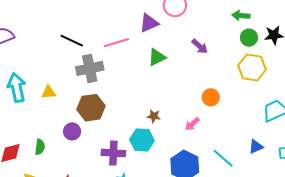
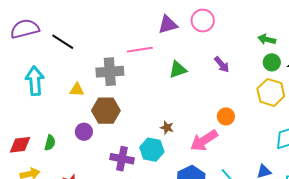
purple triangle: (149, 23) -> (168, 25), moved
black line: (72, 41) -> (63, 42), moved
yellow triangle: (49, 92) -> (77, 90), moved
pink arrow: (192, 124) -> (204, 141), size x1.8

